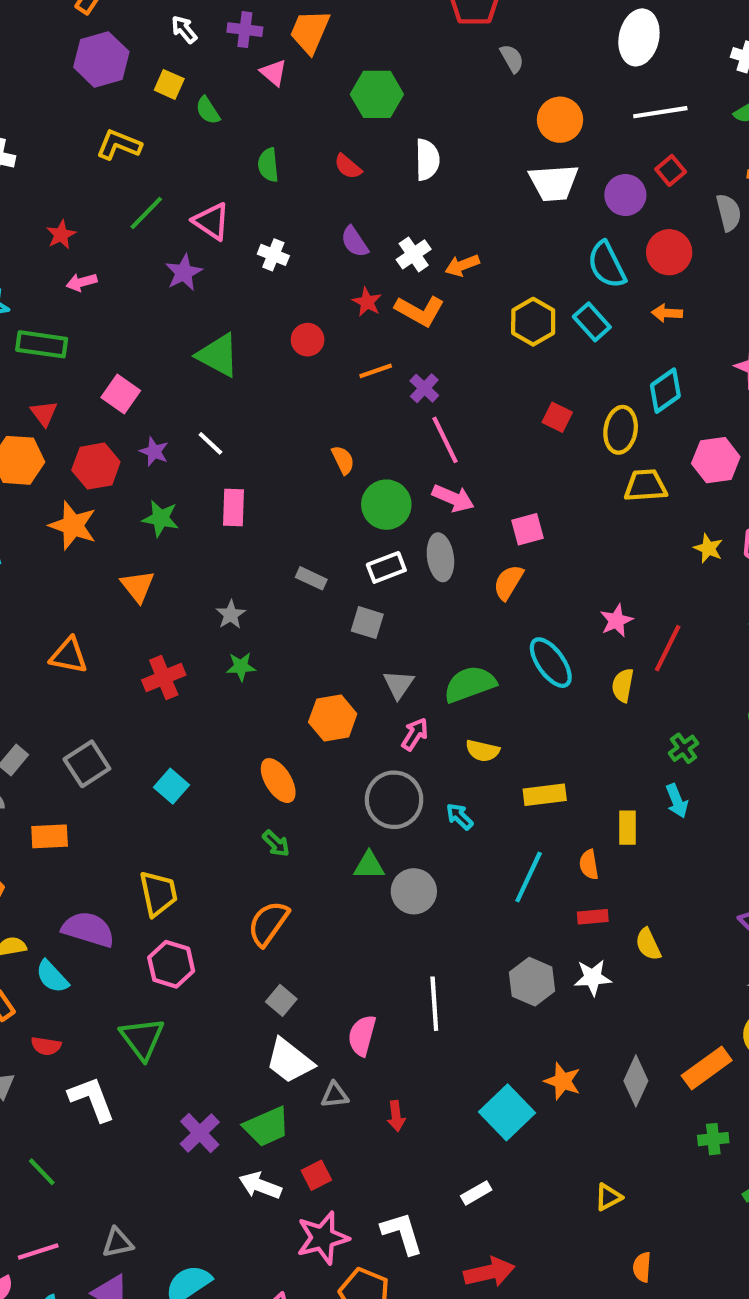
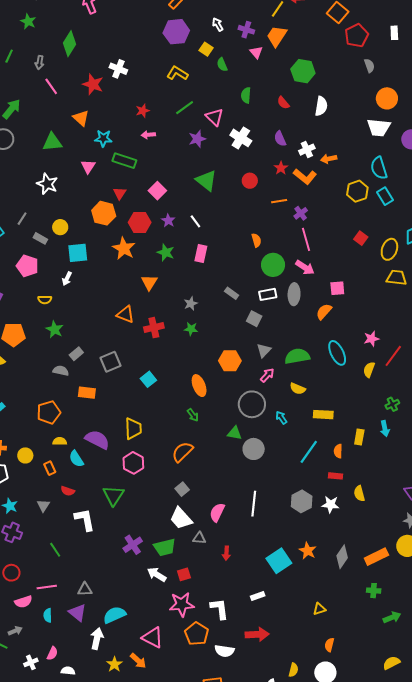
white cross: (273, 255) -> (241, 138), size x1.5
cyan semicircle: (607, 265) -> (379, 168), moved
orange triangle: (69, 656) -> (125, 314), moved

